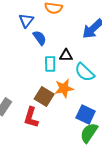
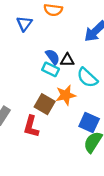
blue semicircle: (40, 38) -> (53, 57), moved
cyan rectangle: (50, 64) -> (51, 69), turned -63

